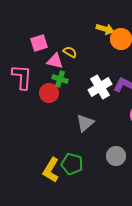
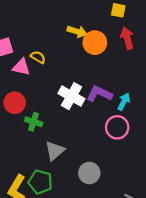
green cross: (60, 79) -> (34, 122), moved
white cross: (100, 87) -> (71, 96), turned -30
gray triangle: (85, 123) -> (55, 151), moved

